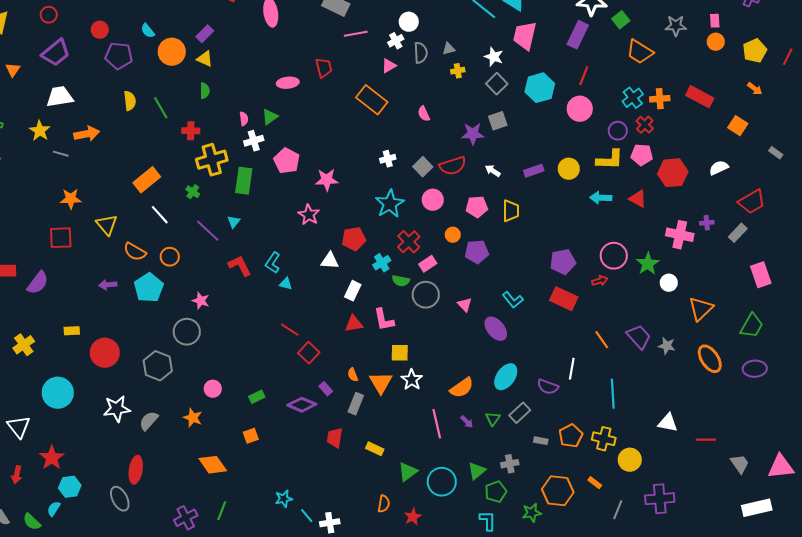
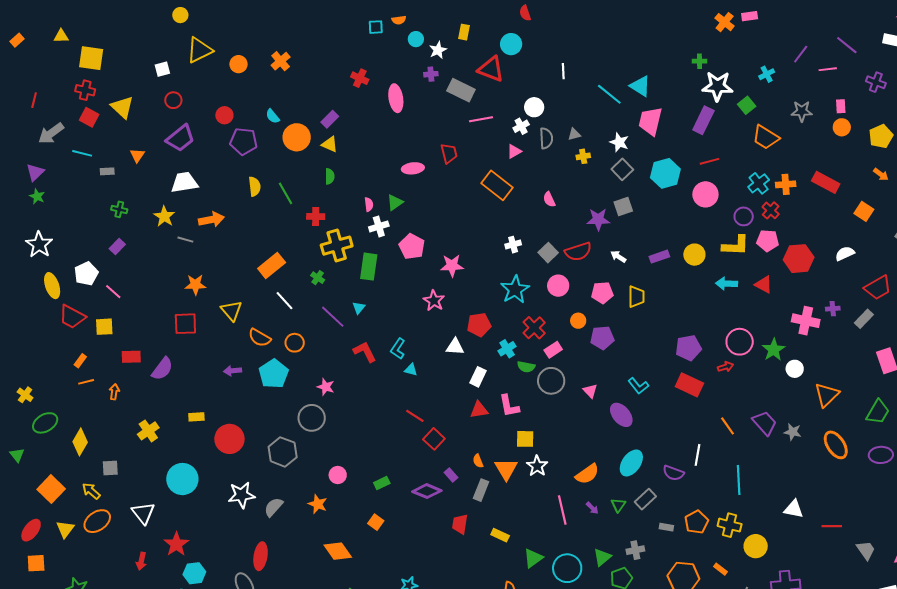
red line: (584, 76) -> (709, 161), turned 54
orange square: (251, 436) -> (376, 522), turned -35

